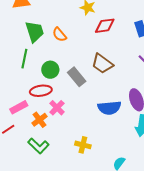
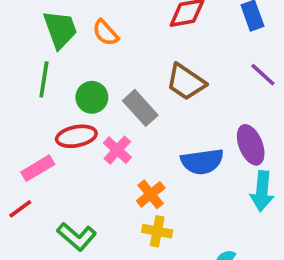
pink cross: (57, 108) -> (117, 150), moved
orange cross: (39, 120) -> (151, 194), moved

